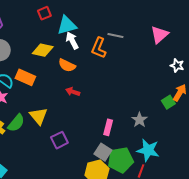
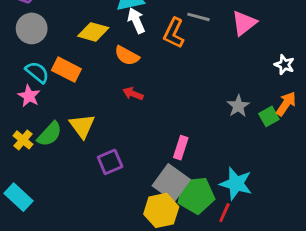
pink triangle: (160, 35) -> (244, 23), moved
gray star: (139, 120) -> (238, 106), moved
gray square: (103, 152) -> (171, 183), size x1.4

